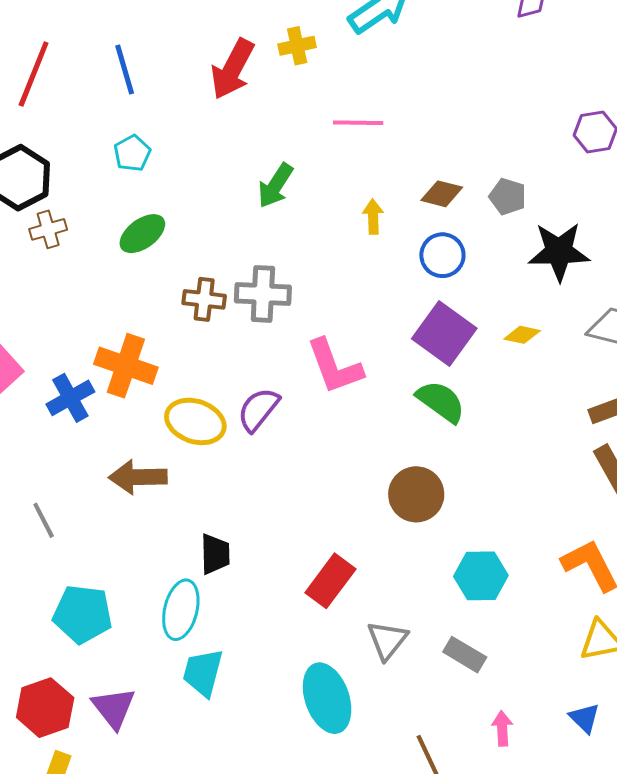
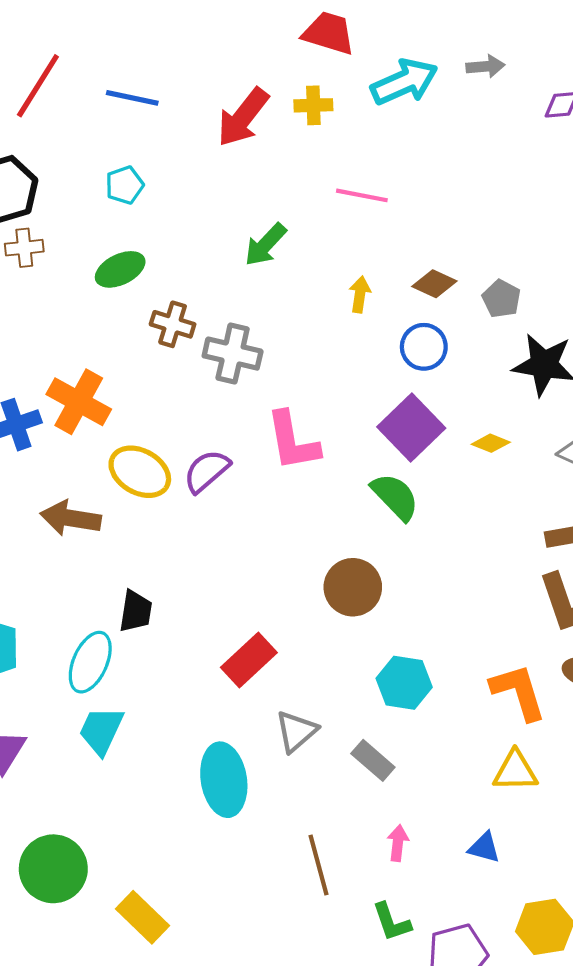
blue line: (125, 70) -> (132, 98), turned -72
brown cross: (204, 299) -> (173, 324), moved
blue triangle: (585, 718) -> (484, 848), turned -40

